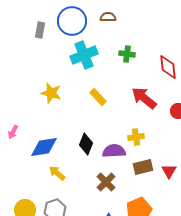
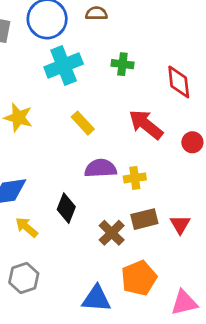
black diamond: (86, 144) -> (66, 208), moved
purple semicircle: (114, 151) -> (101, 168), moved
brown cross: (106, 182) -> (112, 233), moved

